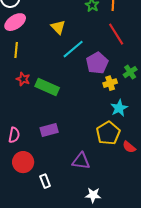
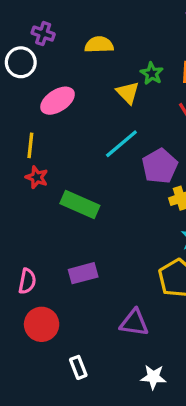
pink ellipse: (15, 22) -> (58, 101), moved
yellow triangle: (58, 27) -> (128, 93), moved
red star: (23, 79) -> (37, 177), moved
white rectangle: (45, 181) -> (78, 367), moved

